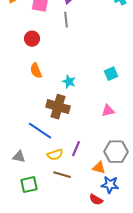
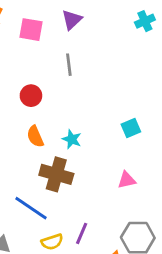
gray line: (66, 20) -> (69, 65), moved
red circle: (32, 39) -> (31, 96), moved
orange semicircle: (36, 71) -> (35, 136), moved

